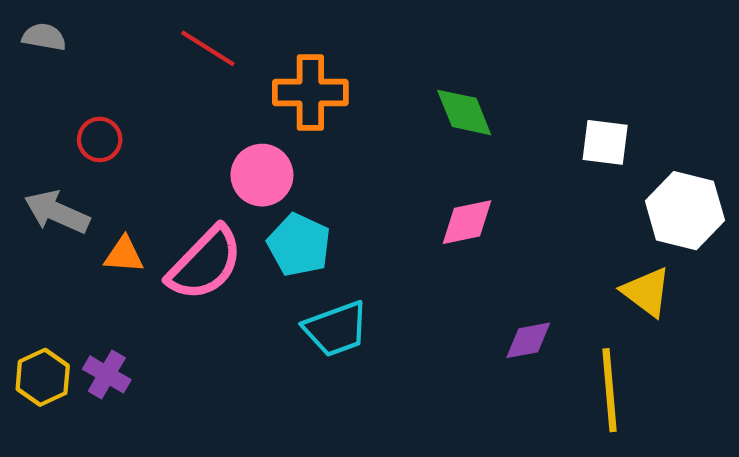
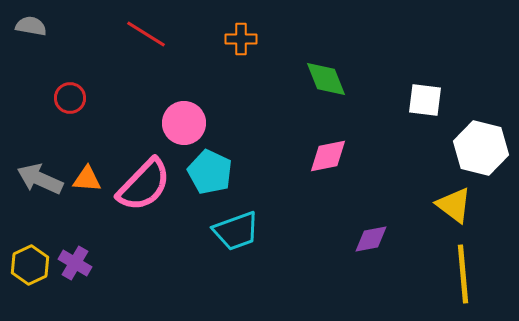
orange cross: (310, 92) -> (241, 39), moved, size x0.6
gray arrow: (57, 212) -> (40, 179), moved
yellow line: (609, 390) -> (463, 274), moved

